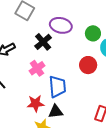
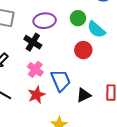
red star: (36, 103) -> (36, 95), moved
black triangle: (56, 112) -> (84, 95), moved

